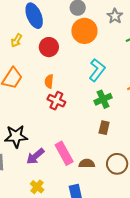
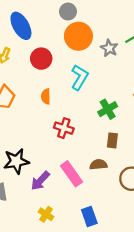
gray star: (115, 16) -> (109, 48), moved
cyan L-shape: (97, 70) -> (80, 77), moved
red cross: (56, 101) -> (64, 128), moved
brown semicircle: (87, 164) -> (98, 165), moved

